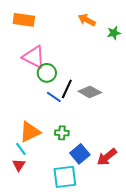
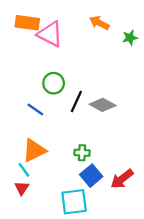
pink triangle: (34, 57) -> (50, 34), moved
blue line: (54, 97) -> (35, 109), moved
green cross: (62, 133) -> (82, 153), moved

